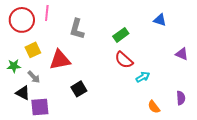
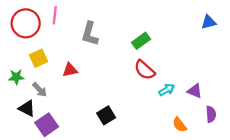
blue triangle: (160, 20) -> (209, 22), moved, turned -32
purple triangle: (182, 54) -> (195, 91), moved
red triangle: (60, 60) -> (70, 70), size x0.6
black square: (79, 89) -> (106, 115), moved
purple square: (40, 107) -> (47, 125), turned -30

